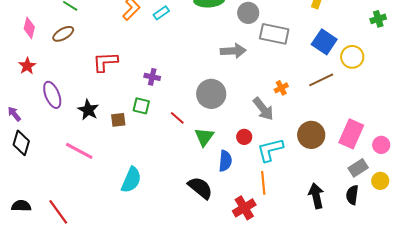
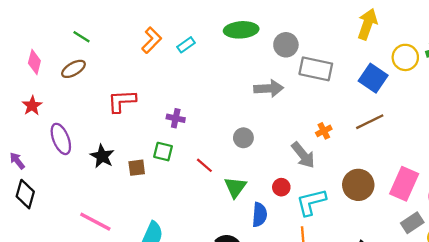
yellow circle: (352, 57) -> (405, 57), moved
gray circle: (211, 94) -> (243, 138), size x0.6
pink line: (79, 151) -> (95, 222), moved

